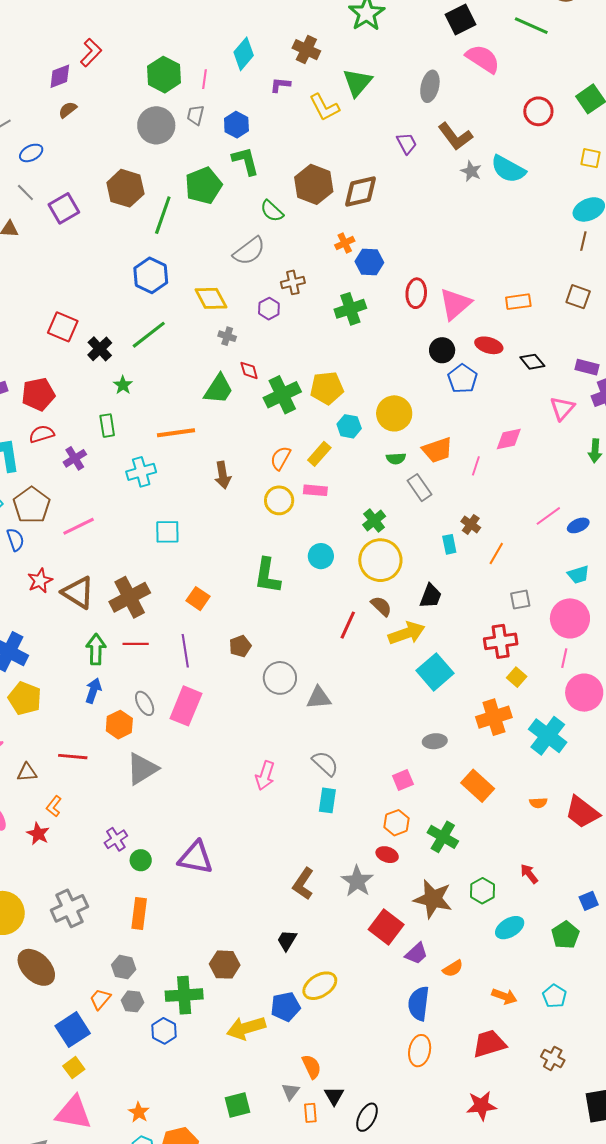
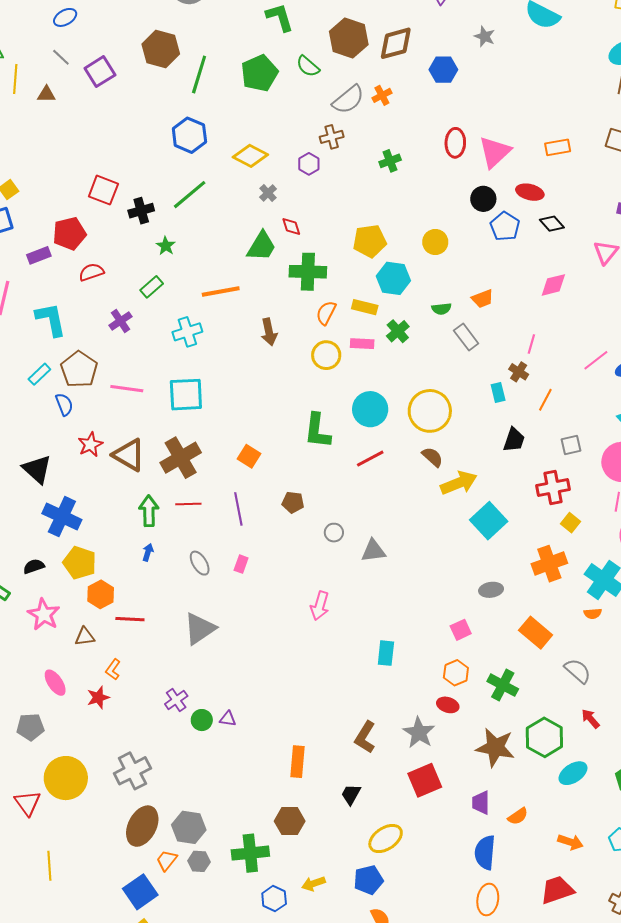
gray star: (471, 171) -> (485, 36), moved
green pentagon: (203, 186) -> (259, 73), moved
gray semicircle: (249, 251) -> (348, 100), moved
blue hexagon: (369, 262) -> (443, 70), moved
yellow diamond: (211, 298) -> (250, 156), turned -32
green cross: (350, 309) -> (390, 161), size x0.7
gray cross: (227, 336) -> (268, 193), turned 30
black cross: (100, 349) -> (141, 211), turned 30
black diamond: (532, 362) -> (552, 224), moved
red pentagon: (38, 394) -> (69, 234), moved
green cross: (282, 395) -> (308, 272), moved, turned 30
yellow circle: (394, 413) -> (435, 242), moved, size x0.7
green rectangle: (107, 426) -> (152, 287), turned 60
cyan hexagon: (349, 426) -> (393, 278), size x1.4
red semicircle: (42, 434) -> (91, 272), moved
orange trapezoid: (437, 450) -> (483, 299), size x0.7
yellow rectangle: (319, 454) -> (365, 307), turned 65
pink line: (476, 466) -> (531, 344), moved
green cross: (374, 521) -> (398, 331), moved
pink line: (79, 526) -> (127, 389), turned 36
cyan square: (167, 532) -> (186, 395), moved, size x1.4
cyan circle: (321, 556) -> (370, 409), size x1.4
black trapezoid: (431, 596) -> (514, 440), moved
red line: (348, 625) -> (370, 459), moved, turned 40
brown pentagon: (240, 646) -> (293, 502), turned 30
gray circle: (280, 678) -> (334, 533), size x0.6
blue arrow: (93, 691) -> (148, 552), size x0.7
pink rectangle: (186, 706) -> (241, 564), size x0.5
orange hexagon: (119, 725) -> (101, 594), moved
gray semicircle: (325, 763) -> (578, 671), moved
pink arrow: (265, 776) -> (320, 606), moved
orange semicircle: (538, 803) -> (593, 614), moved
red star: (38, 834) -> (98, 697), turned 30
purple triangle: (196, 858) -> (228, 719), moved, size x0.5
green hexagon: (482, 891) -> (544, 737), size x1.5
orange rectangle: (139, 914) -> (298, 762), moved
red square: (386, 927) -> (425, 780), moved, turned 32
purple trapezoid: (416, 953) -> (481, 803), turned 135
brown ellipse: (36, 967) -> (142, 826), moved, turned 75
gray hexagon: (124, 967) -> (189, 827), size x1.4
blue pentagon: (285, 1007) -> (368, 880), moved
yellow arrow: (246, 1028) -> (314, 884), size x0.6
blue hexagon: (164, 1031) -> (274, 899), moved

